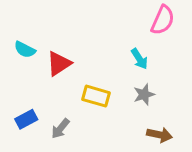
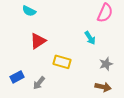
cyan semicircle: (25, 50) -> (29, 11), moved
gray star: (144, 94) -> (106, 64), moved

